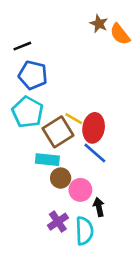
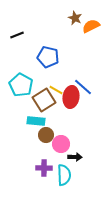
orange semicircle: (120, 34) -> (91, 26), turned 102
blue pentagon: (33, 75) -> (48, 57), moved
blue line: (95, 153) -> (83, 87), moved
black arrow: (99, 207) -> (75, 157), turned 104
purple cross: (58, 222) -> (44, 168), turned 35

